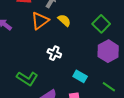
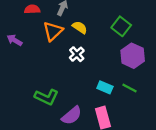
white cross: (54, 53) -> (77, 54), moved, turned 32
green line: (109, 87) -> (130, 88), moved

